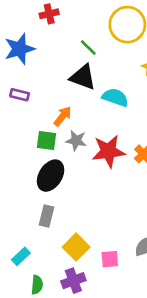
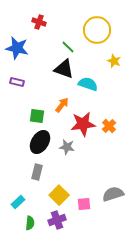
red cross: (49, 14) -> (39, 22), turned 32
blue star: (20, 49) -> (17, 48), turned 30
orange arrow: (63, 116) -> (62, 105), moved
gray star: (76, 141) -> (67, 147), moved

